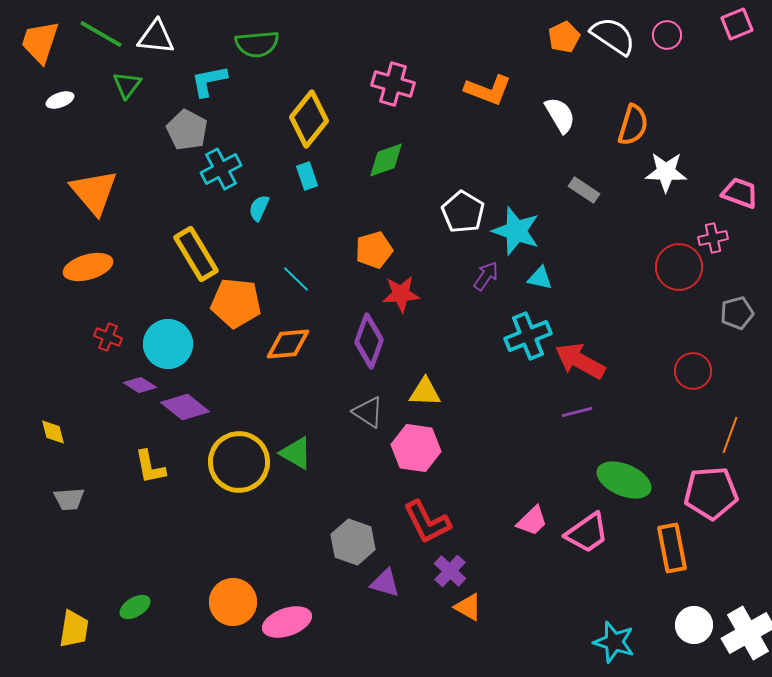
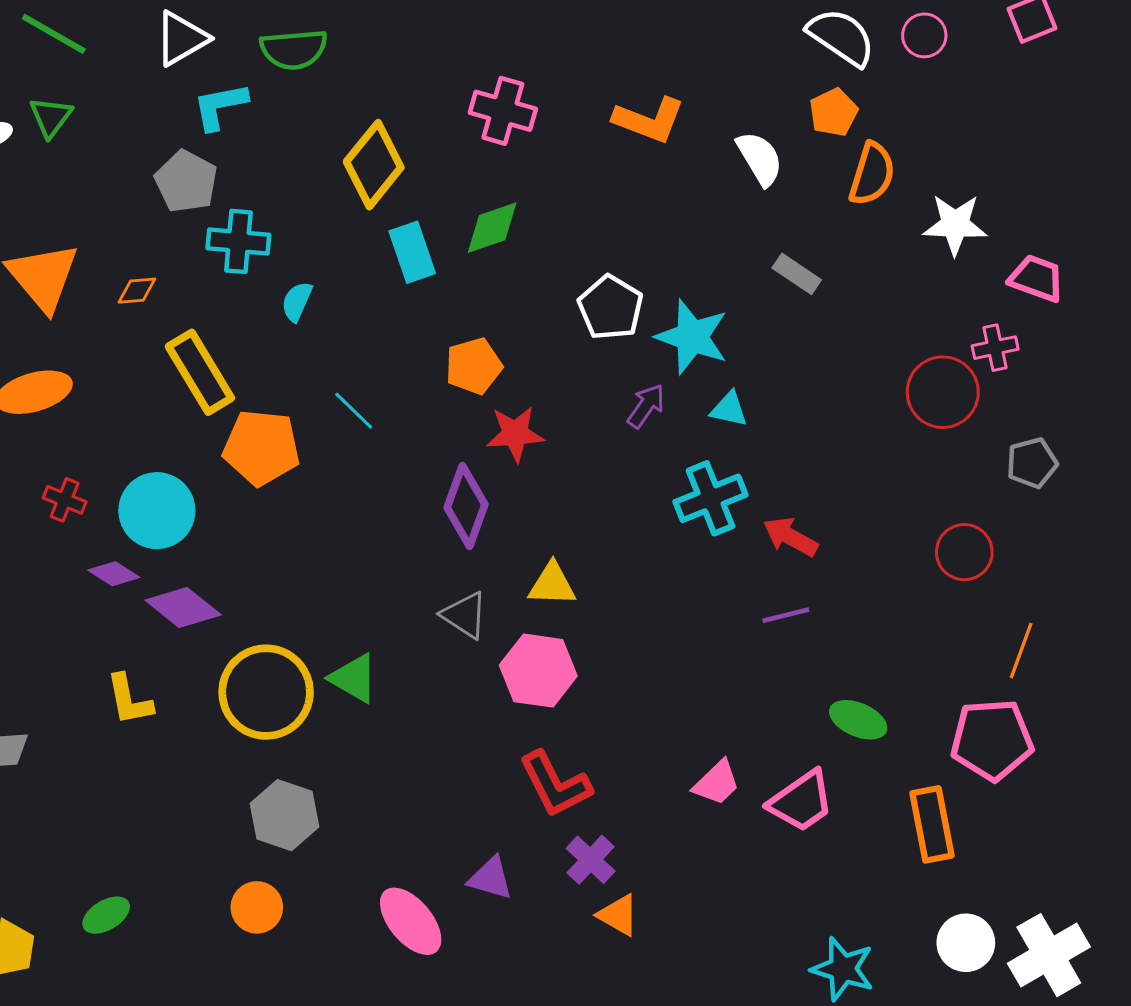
white triangle: (156, 37) -> (181, 38), moved, turned -36
orange pentagon: (564, 37) -> (834, 112), moved
green triangle: (127, 85) -> (51, 117), moved
cyan cross: (221, 169) -> (238, 241), turned 33
white star: (666, 172) -> (955, 225), moved
cyan rectangle: (307, 176) -> (412, 252), moved, size x1.4
orange diamond: (288, 344) -> (137, 291), moved, size x0.6
red arrow: (580, 361) -> (790, 537), size x0.7
green ellipse: (624, 480) -> (858, 720), size x0.7
gray hexagon: (353, 542) -> (285, 815), moved
orange circle: (233, 602) -> (257, 907), size x0.7
pink ellipse: (287, 622) -> (411, 921), moved, turned 69

